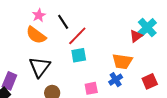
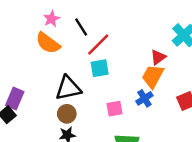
red triangle: (136, 36) -> (158, 57), moved
orange trapezoid: (122, 61) -> (153, 76), turned 110
black triangle: (40, 67) -> (68, 88), moved, turned 40

